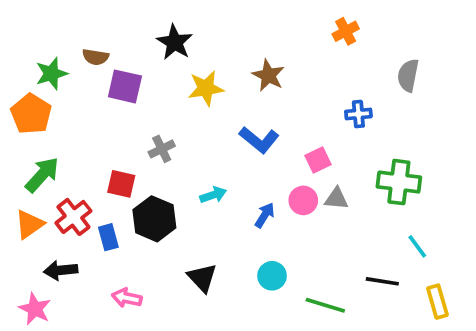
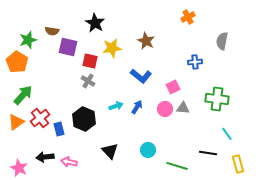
gray cross: (162, 149) -> (88, 81), turned -32
red square: (121, 184) -> (90, 61), moved
blue arrow: (265, 215) -> (137, 107), moved
black arrow: (61, 270) -> (45, 157), moved

